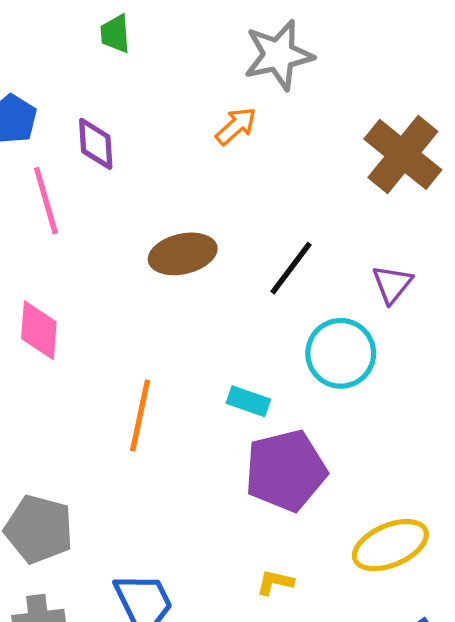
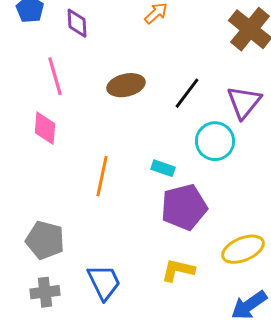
pink line: (46, 201) -> (55, 76), moved
purple triangle: (392, 284) -> (244, 102), size x1.5
yellow L-shape: (275, 582) -> (178, 270), size x1.6

